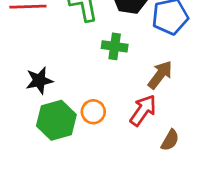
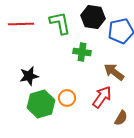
brown arrow: (160, 75) -> (114, 72), turned -90

